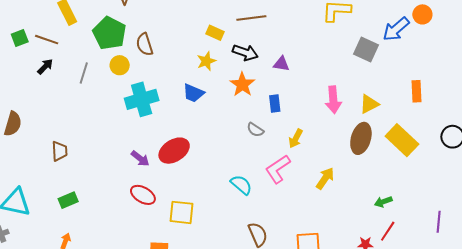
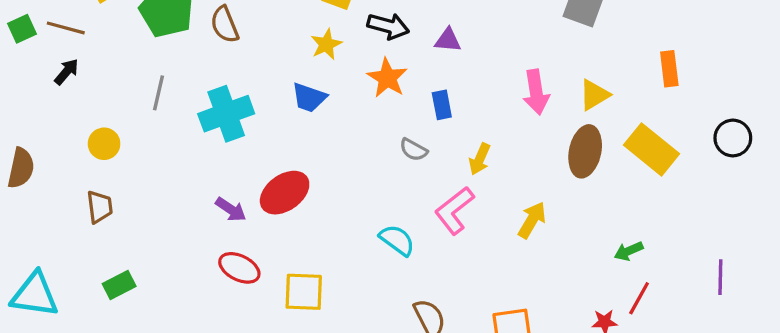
yellow circle: (120, 65) -> (104, 144), moved
gray line: (84, 73) -> (158, 93), moved

